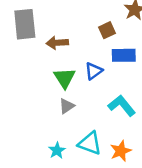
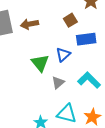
brown arrow: (57, 43) -> (29, 24), moved
gray triangle: (67, 106) -> (58, 83), moved

